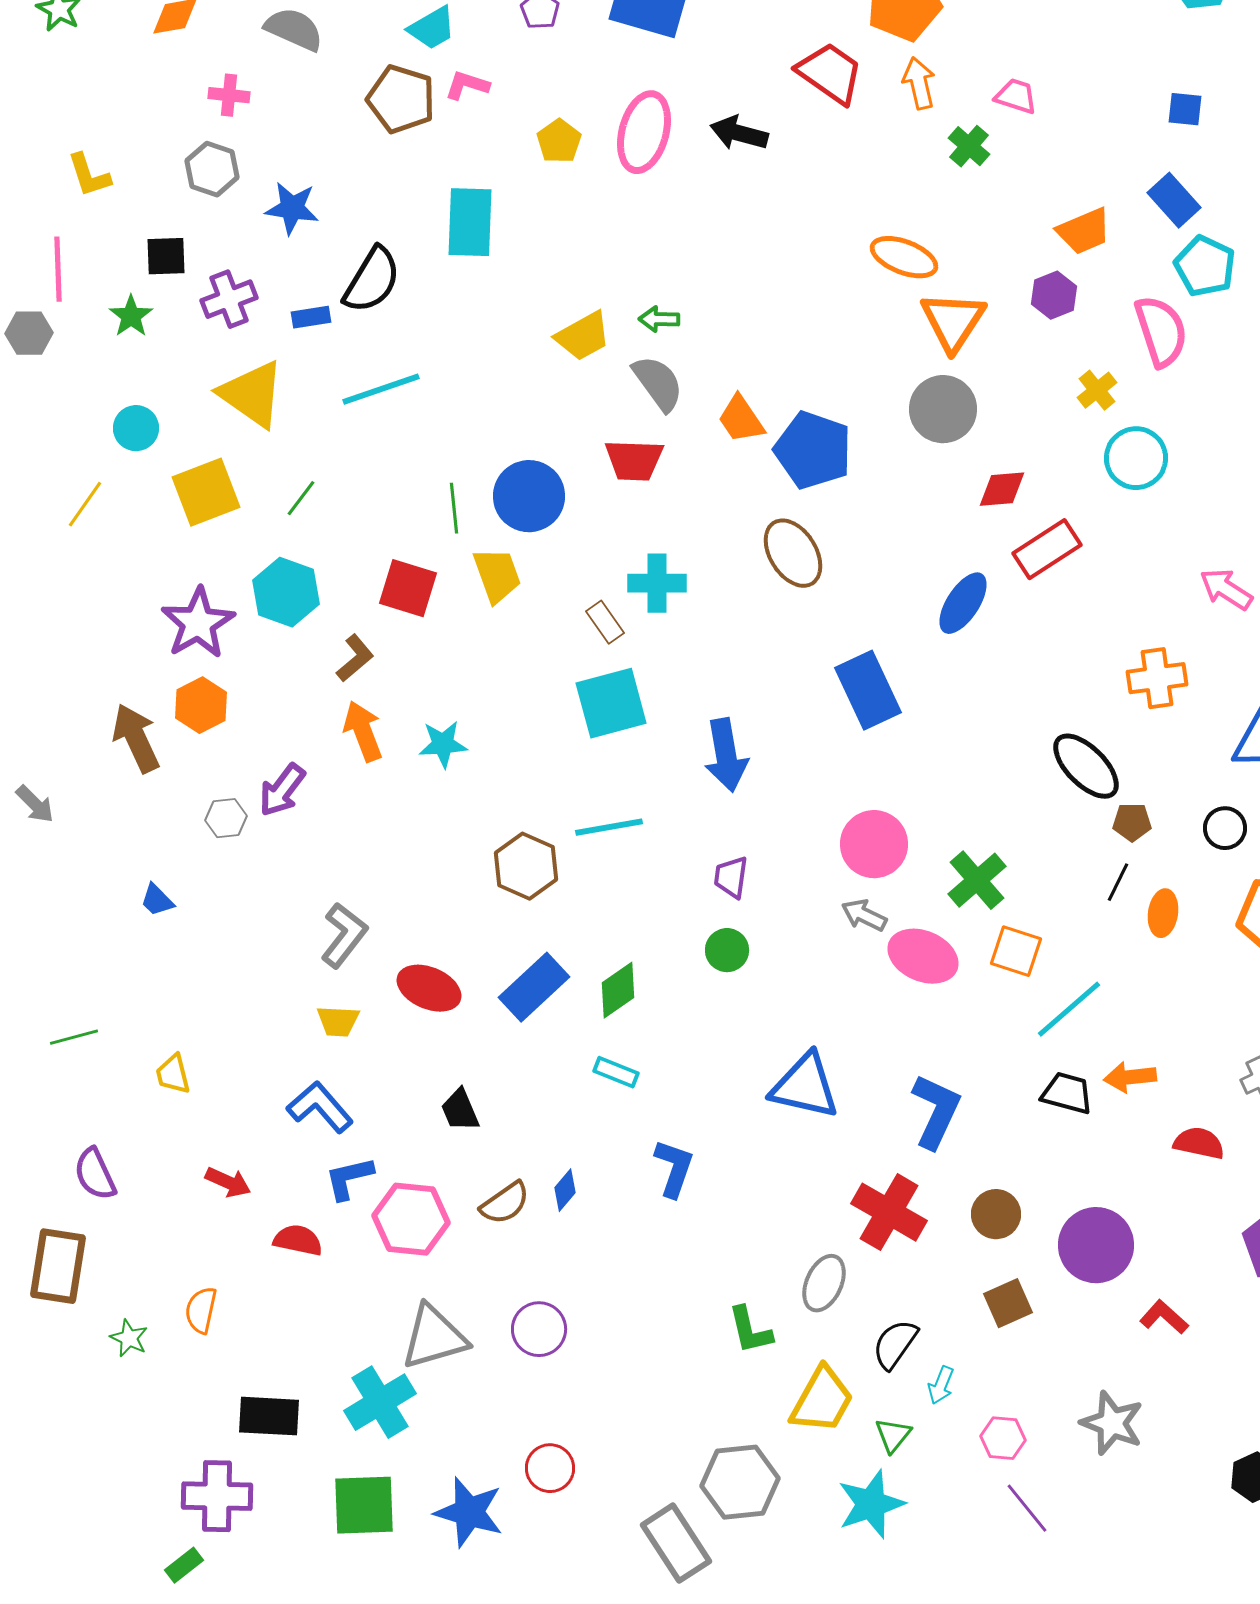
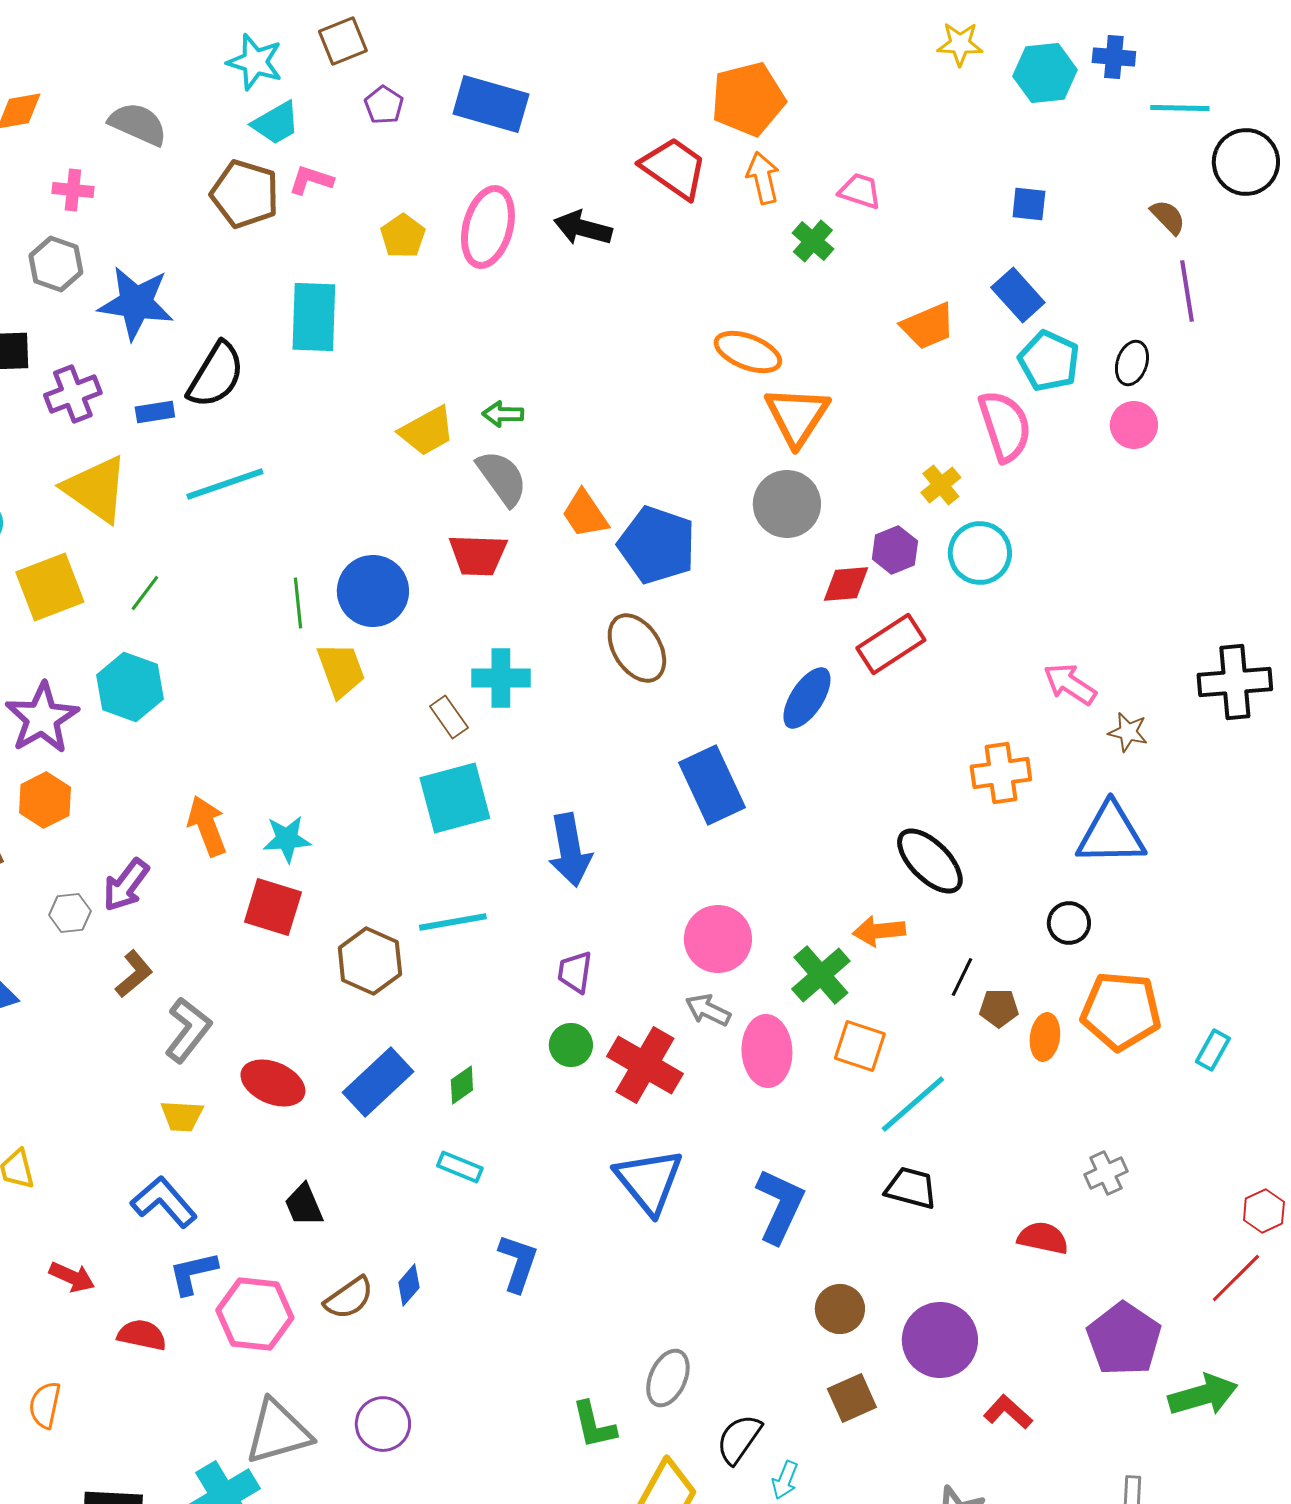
blue star: (292, 208) -> (136, 303), size x1.4
purple hexagon: (1054, 295) -> (895, 550), moved
red square: (408, 588) -> (273, 907), moved
brown L-shape: (355, 658) -> (134, 974), moved
brown pentagon: (1132, 822) -> (999, 1008), moved
orange ellipse: (1163, 913) -> (1045, 1037), moved
pink ellipse: (923, 956) -> (767, 1051), turned 64
green diamond: (618, 990) -> (462, 1085), size x0.7
orange arrow: (1130, 1077) -> (879, 931), moved
blue triangle: (805, 1086) -> (649, 1181), turned 38
red cross: (889, 1212) -> (645, 1065), moved

